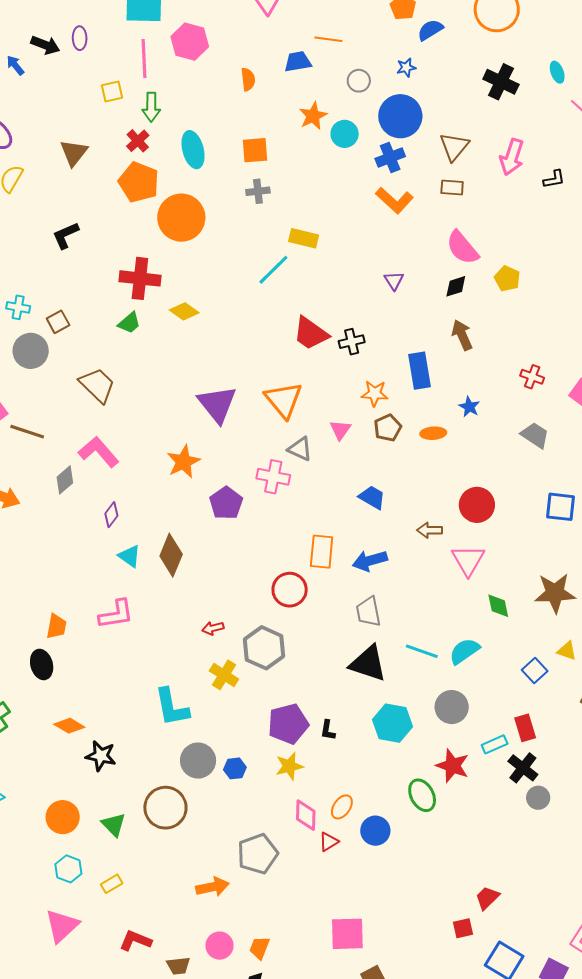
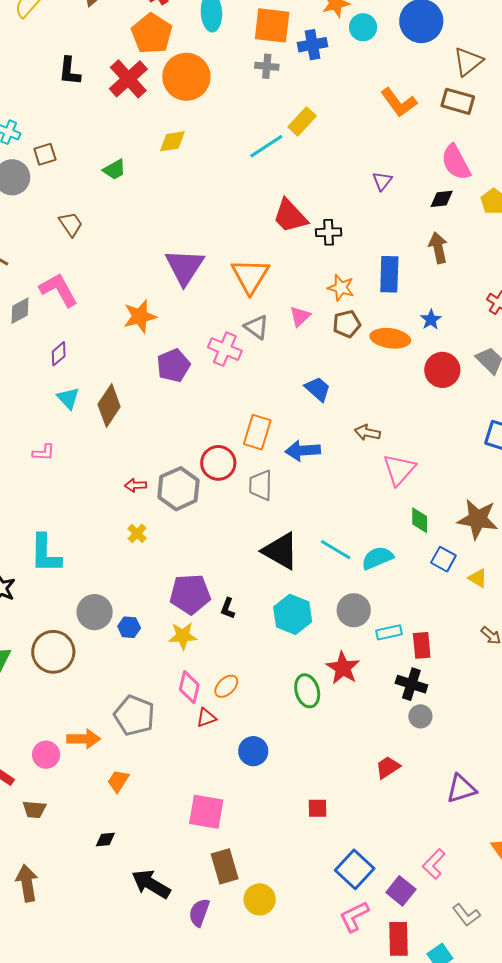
orange square: (255, 150) -> (272, 25), size x1.4
blue cross: (390, 158) -> (312, 45), moved
brown rectangle: (452, 188) -> (458, 101), size x1.4
black L-shape: (66, 235) -> (70, 71), turned -72
yellow rectangle: (304, 238) -> (302, 121), turned -72
red cross: (140, 278) -> (128, 79), moved, turned 30
yellow diamond: (184, 311) -> (172, 141), moved, turned -56
brown trapezoid: (97, 385) -> (71, 224), size x0.7
orange ellipse: (433, 433) -> (390, 338), size x1.5
red circle: (477, 505) -> (442, 370), moved
gray trapezoid: (368, 612) -> (261, 485), moved
pink L-shape: (116, 614) -> (44, 452), size x0.6
gray hexagon: (264, 648) -> (178, 489), moved
blue square: (535, 671) -> (443, 559), moved, turned -30
yellow cross: (224, 675) -> (137, 533), size x0.7
cyan L-shape: (172, 707) -> (45, 554), moved
cyan rectangle: (495, 744) -> (389, 632), moved
black cross: (523, 768) -> (411, 684), turned -32
blue circle: (375, 831) -> (253, 751), moved
gray pentagon: (258, 854) -> (134, 715), turned 30
red trapezoid: (487, 898) -> (388, 767), moved
red square: (463, 928) -> (317, 808), moved
pink circle: (219, 946) -> (46, 755), moved
orange trapezoid: (259, 948) -> (118, 781), moved

